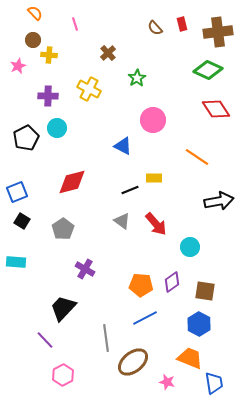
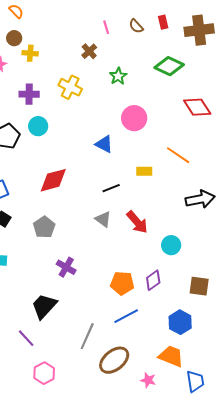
pink line: (75, 24) -> (106, 27), moved
green diamond: (208, 70) -> (169, 66), moved
yellow rectangle: (154, 178) -> (144, 171), moved
brown square: (205, 291) -> (199, 286), moved
gray line: (106, 338) -> (87, 336), turned 32

